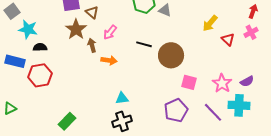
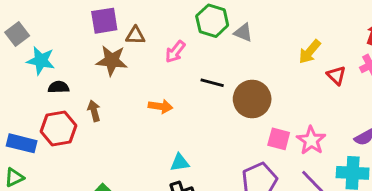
brown triangle: (92, 12) -> (135, 35), turned -40
brown star: (76, 29) -> (112, 61), turned -30
pink arrow: (110, 32) -> (175, 52), moved
brown arrow: (92, 45) -> (94, 111), moved
blue rectangle: (15, 61) -> (22, 143), moved
pink star: (222, 83) -> (311, 140), moved

